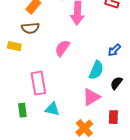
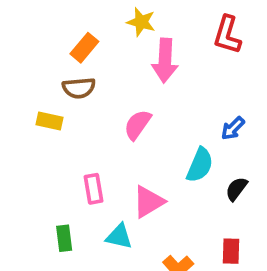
pink rectangle: (38, 83) -> (93, 189), size x0.7
pink triangle: (91, 97) -> (148, 202), moved

